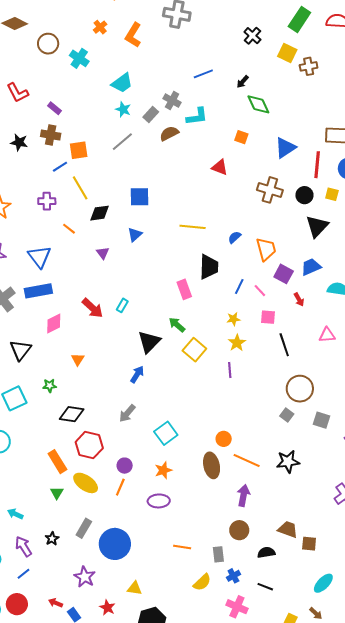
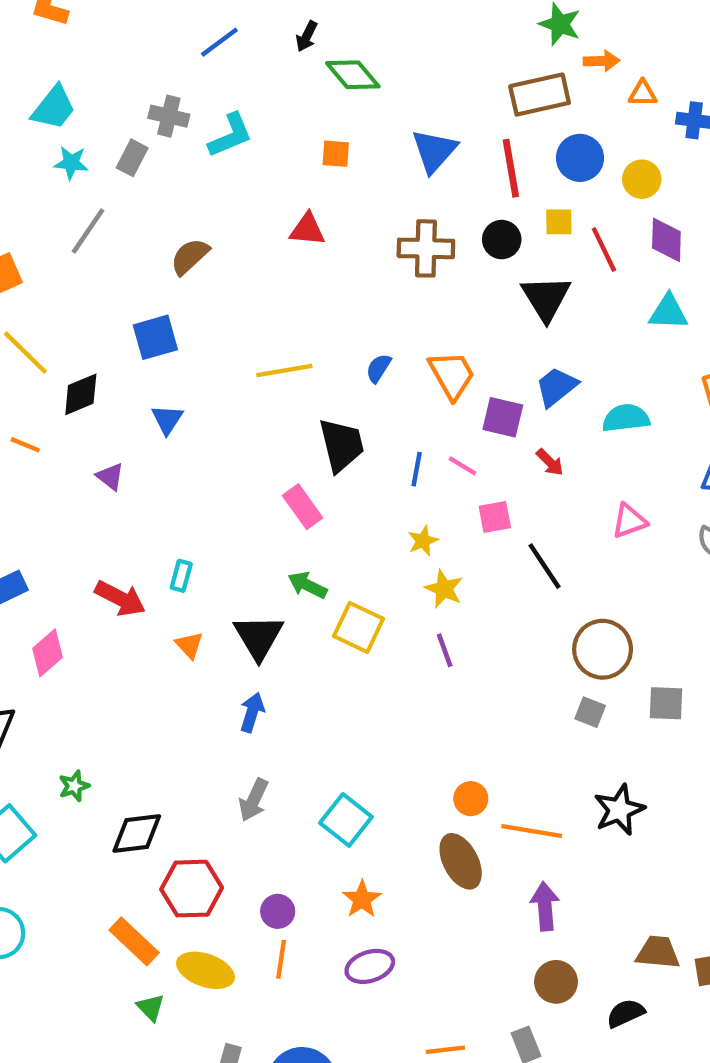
brown semicircle: (169, 133) -> (190, 256), moved
orange triangle: (78, 359) -> (189, 645), moved

